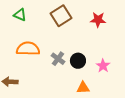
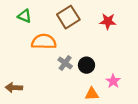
orange semicircle: (28, 49) -> (44, 42), moved
pink star: (103, 66) -> (113, 81), moved

